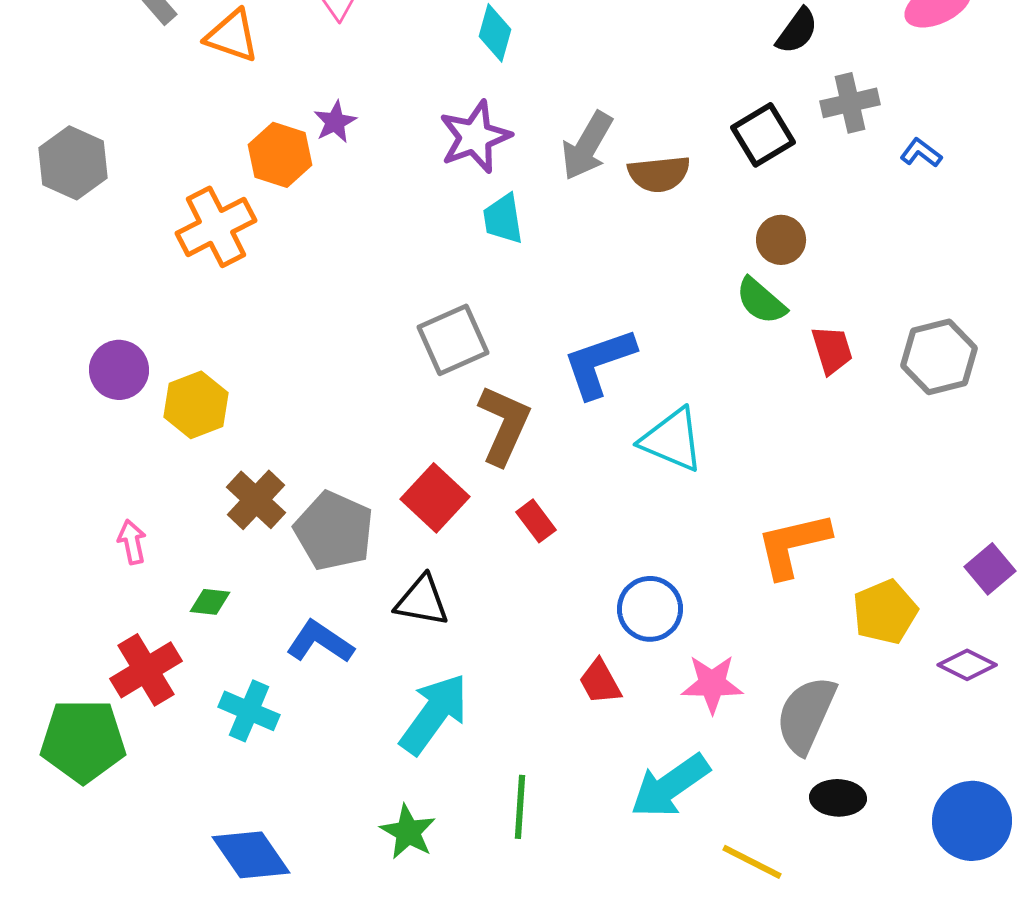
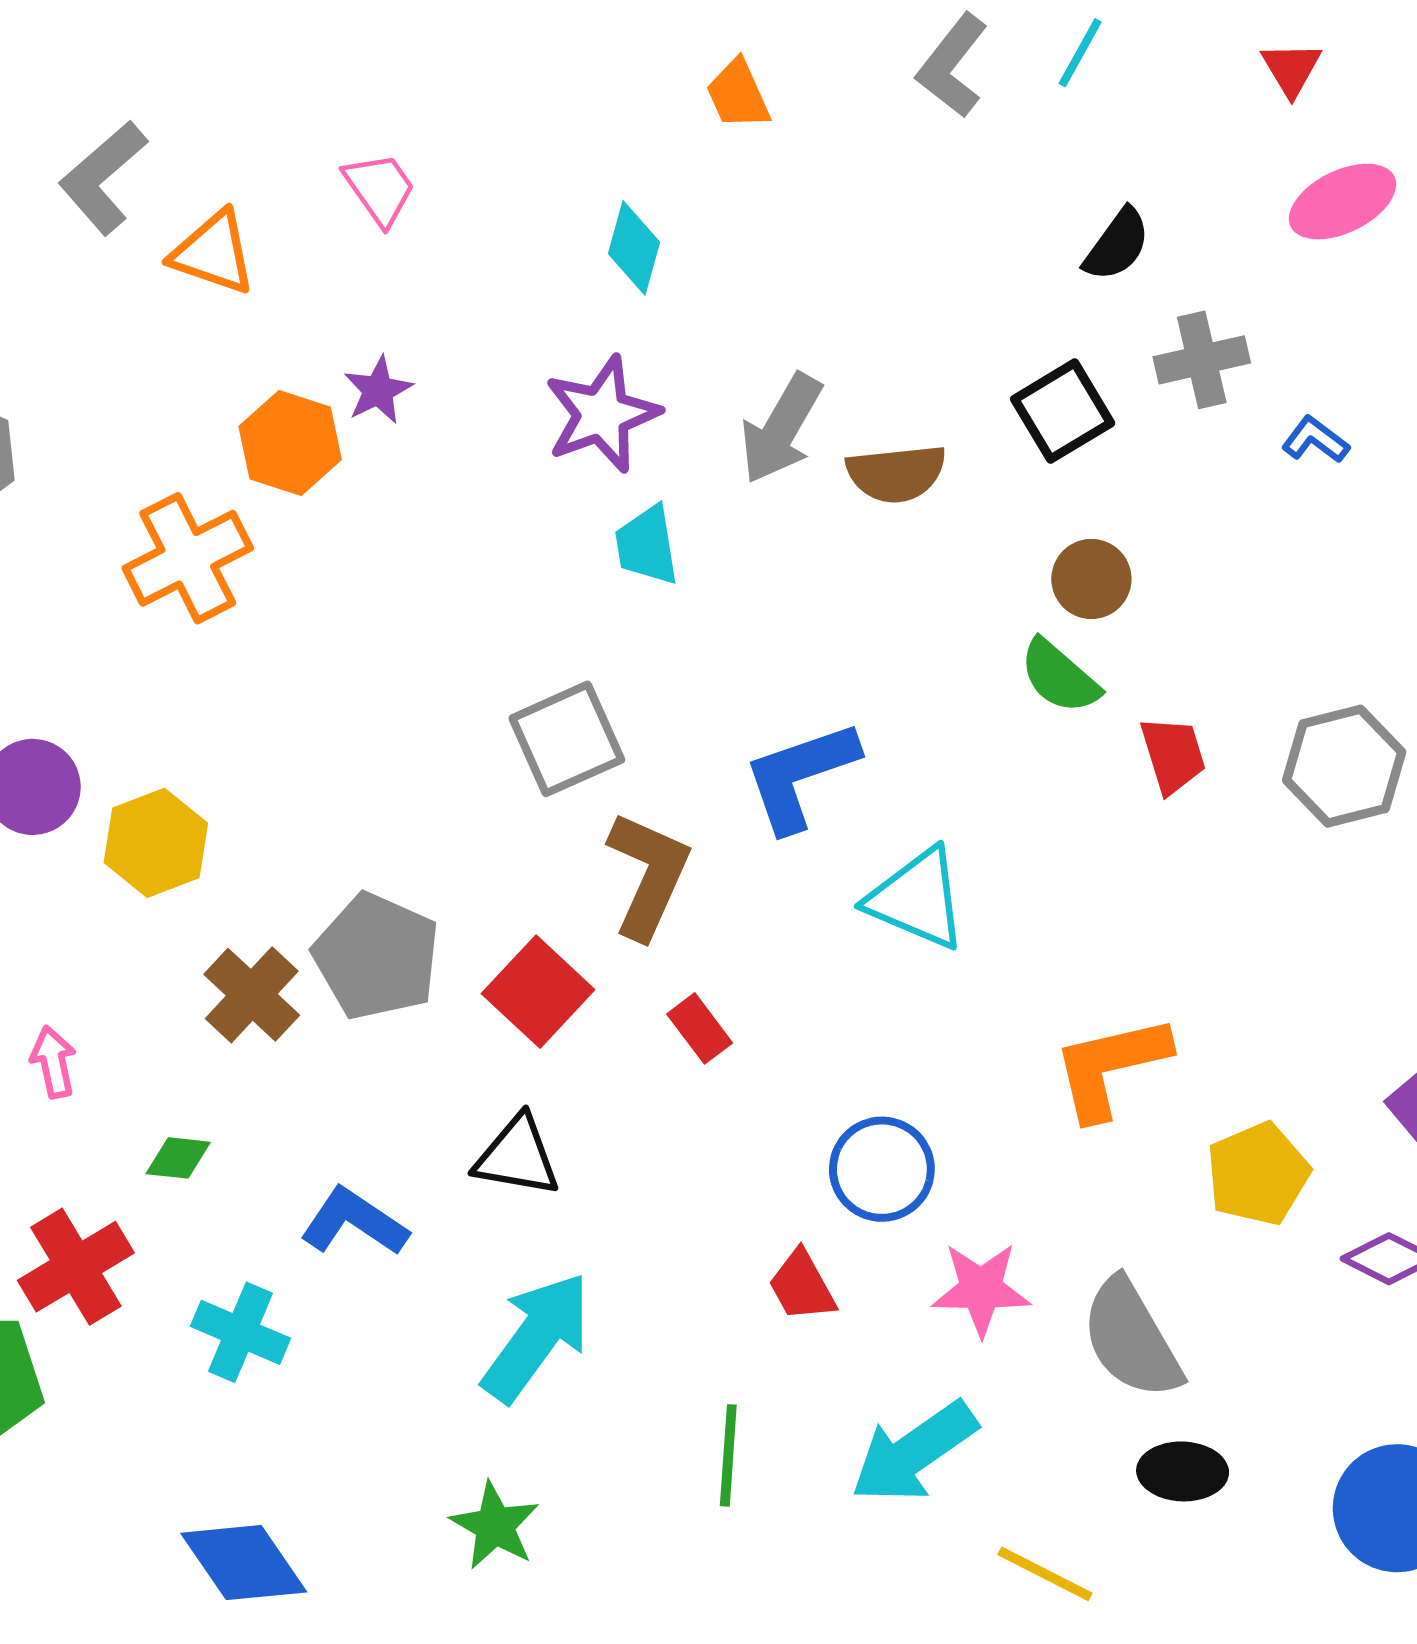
gray pentagon: (334, 531) -> (376, 956), moved
gray semicircle: (806, 715) -> (1131, 1339), turned -54
green line: (520, 807) -> (728, 1455), moved

